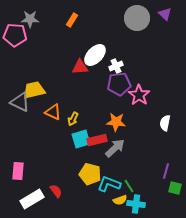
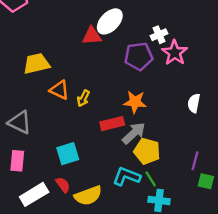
white cross: (116, 66) -> (159, 35), moved
pink star: (139, 95) -> (175, 53), moved
gray triangle: (20, 102) -> (20, 122), moved
cyan square: (81, 139) -> (68, 154), moved
yellow pentagon: (90, 174) -> (147, 151), moved
yellow semicircle: (120, 200) -> (88, 196), moved, size x1.6

